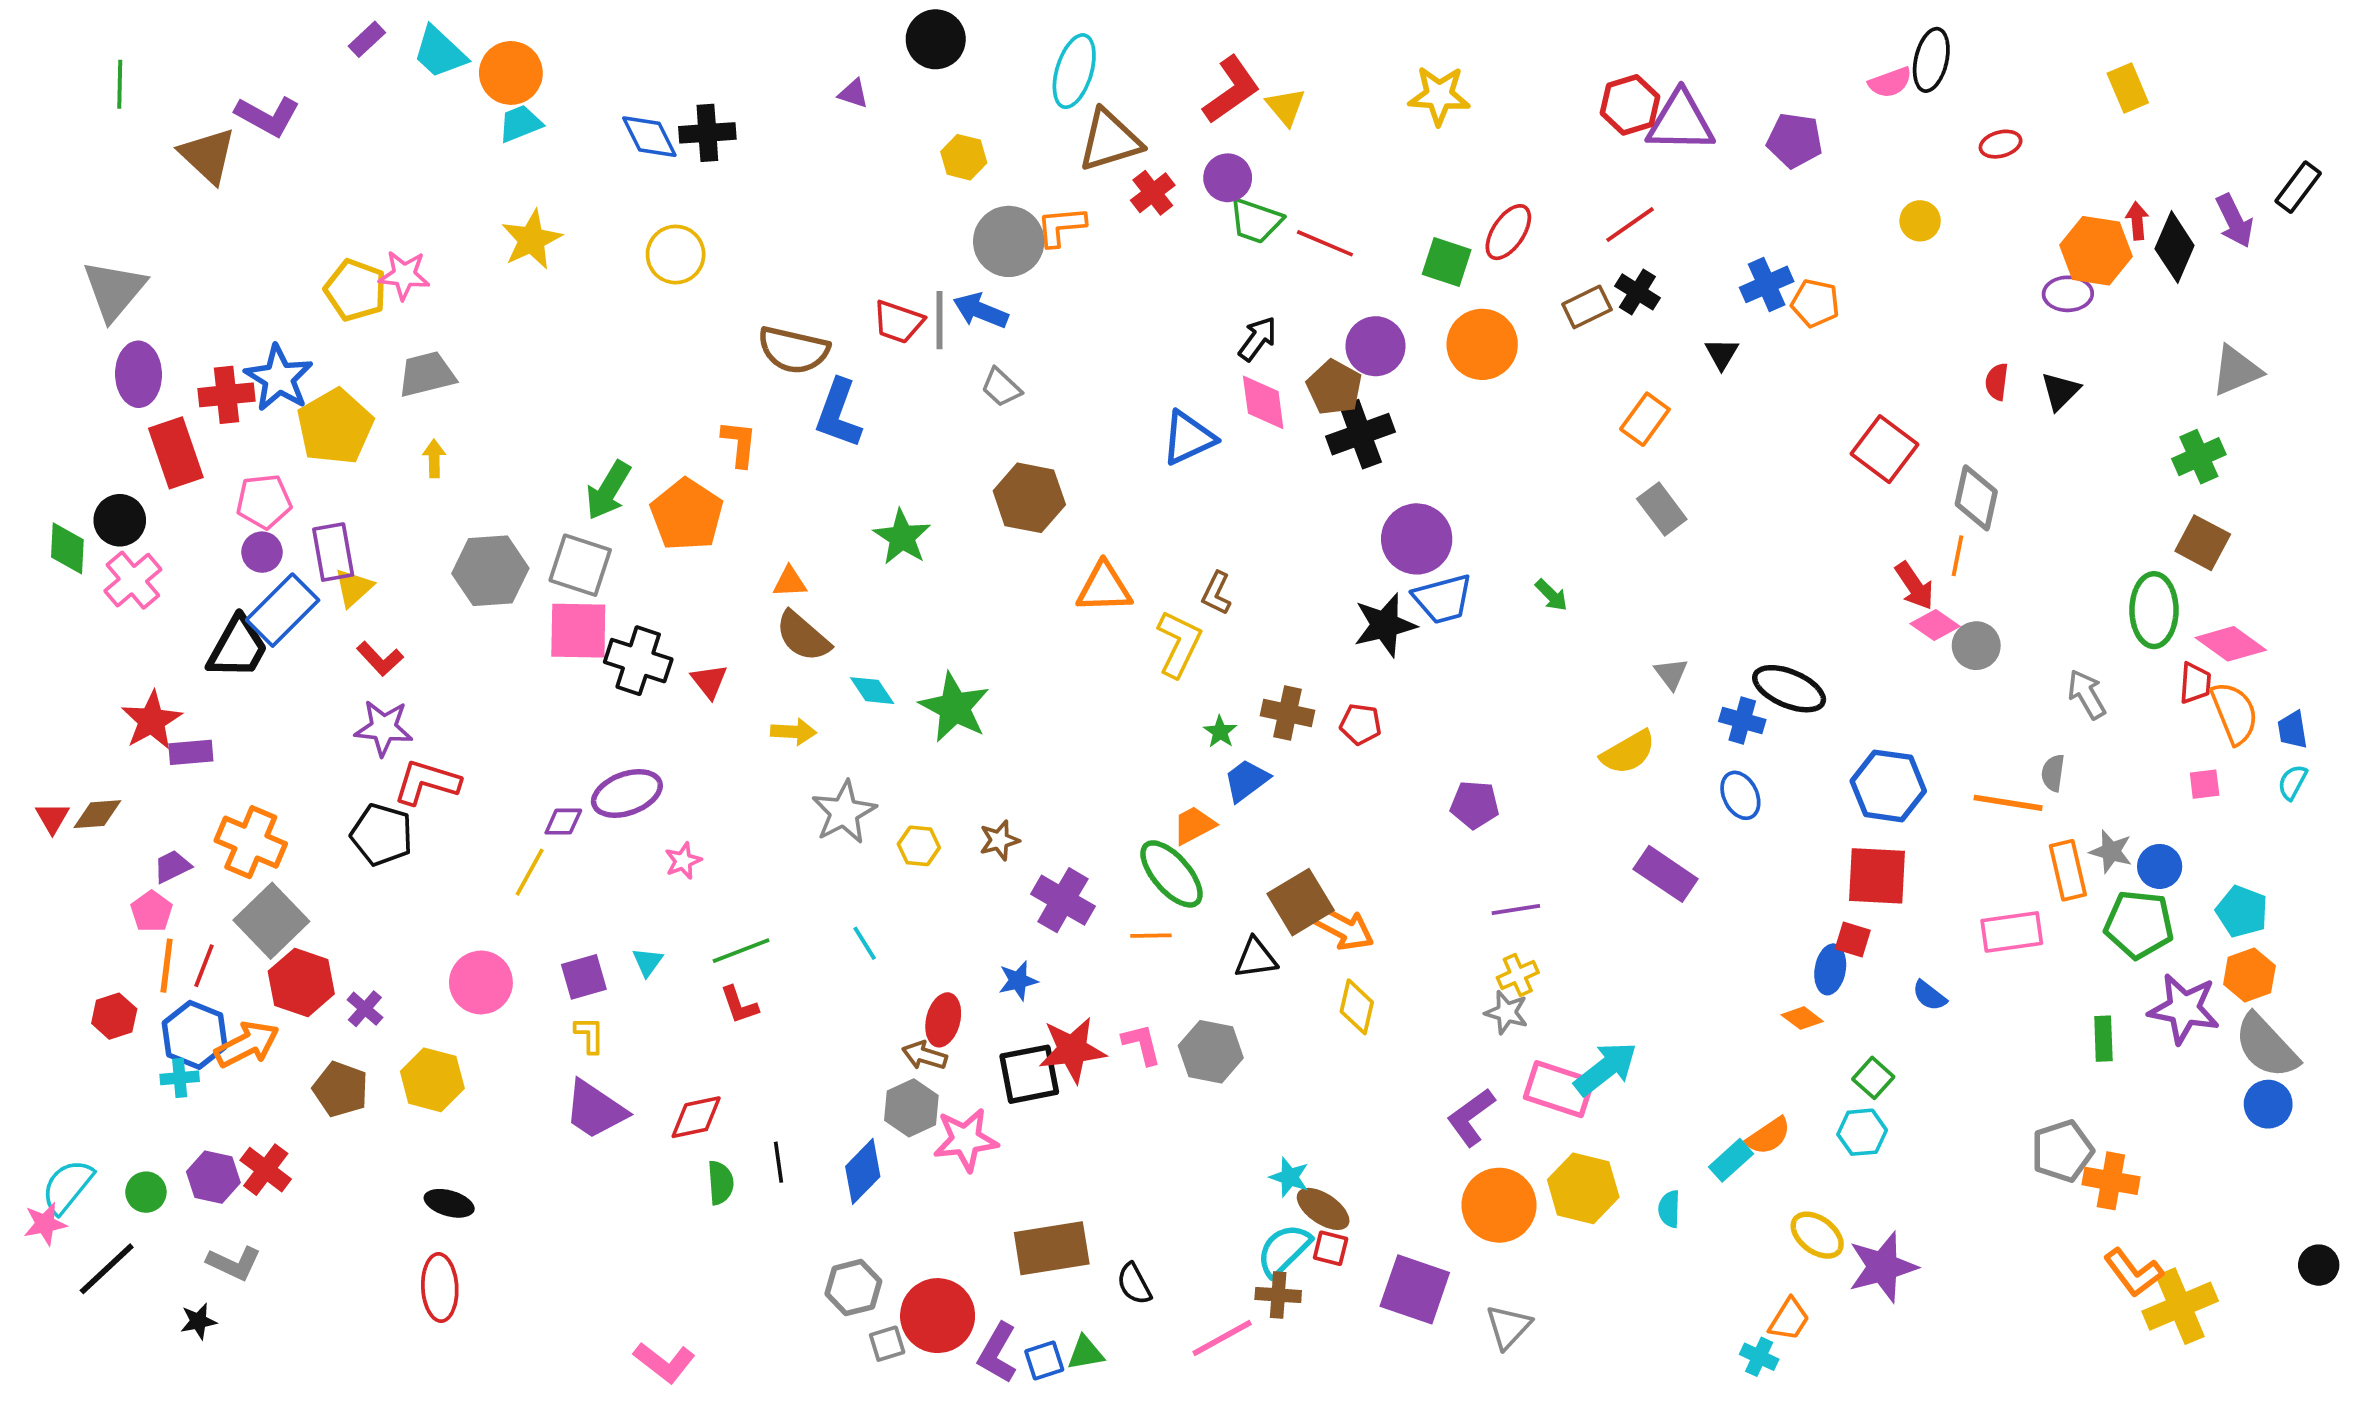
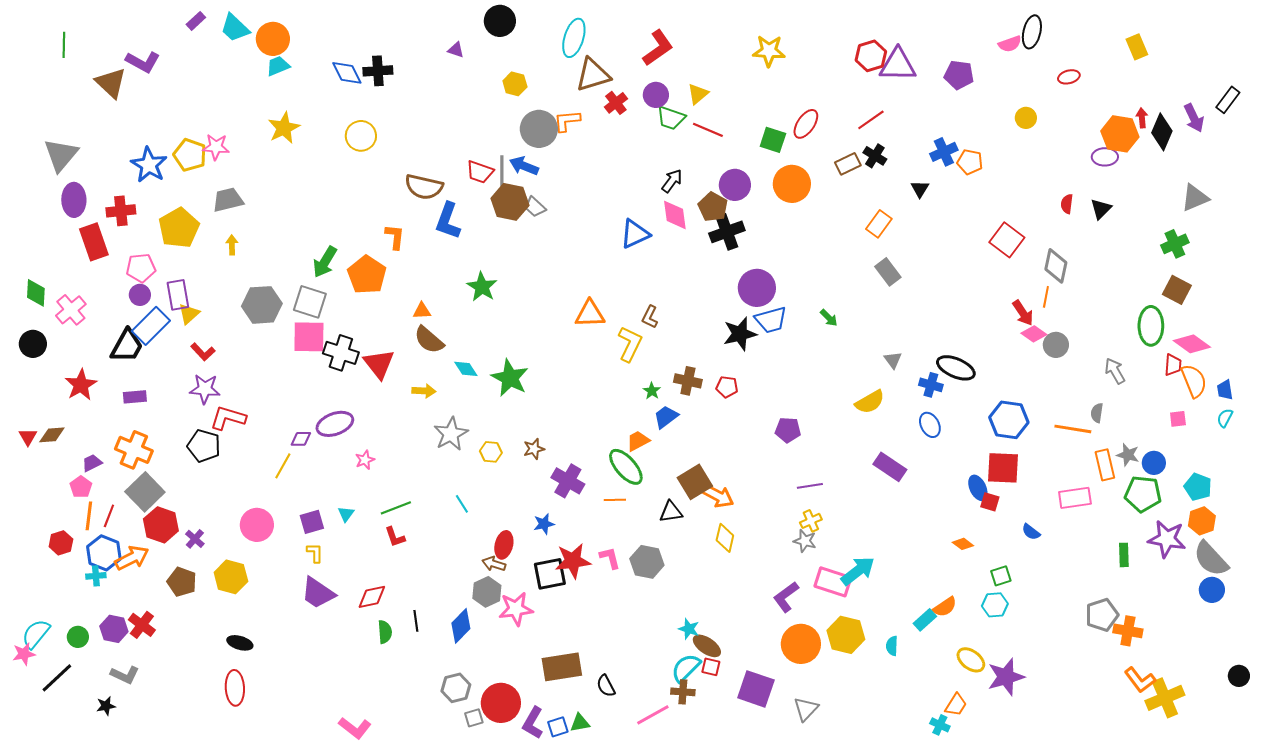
yellow triangle: (1286, 107) -> (698, 94), moved, turned 30
blue star: (279, 378) -> (149, 165), moved
brown hexagon: (1029, 498) -> (510, 202), moved
black circle: (120, 520) -> (33, 344), moved
red triangle: (709, 681) -> (379, 364), size x1.6
purple rectangle: (191, 752) -> (135, 397), moved
blue ellipse: (1830, 969) -> (978, 488), moved, turned -35
green square: (1873, 1078) -> (1001, 576), turned 30

